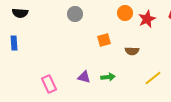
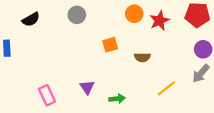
black semicircle: (20, 13) -> (31, 19), moved, turned -35
purple triangle: (84, 77) -> (87, 87), turned 40
green arrow: (108, 77) -> (117, 99), moved

